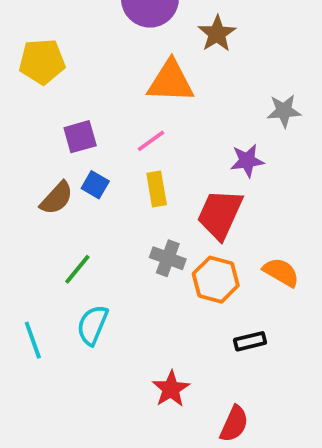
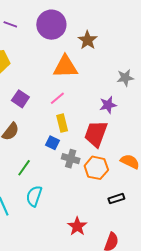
purple square: (80, 137) -> (20, 99), turned -36
blue square: (95, 185) -> (52, 143), moved

